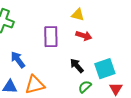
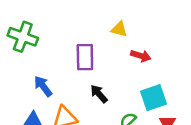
red arrow: (84, 36) -> (141, 56), moved
black arrow: (77, 66) -> (99, 94), moved

